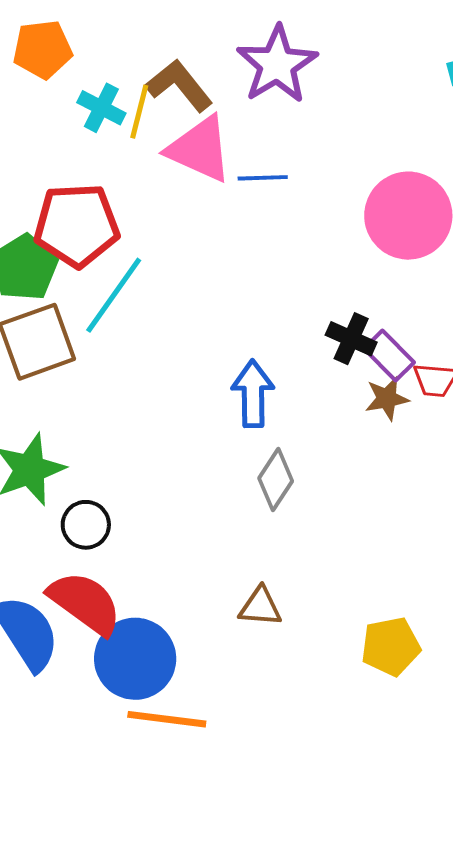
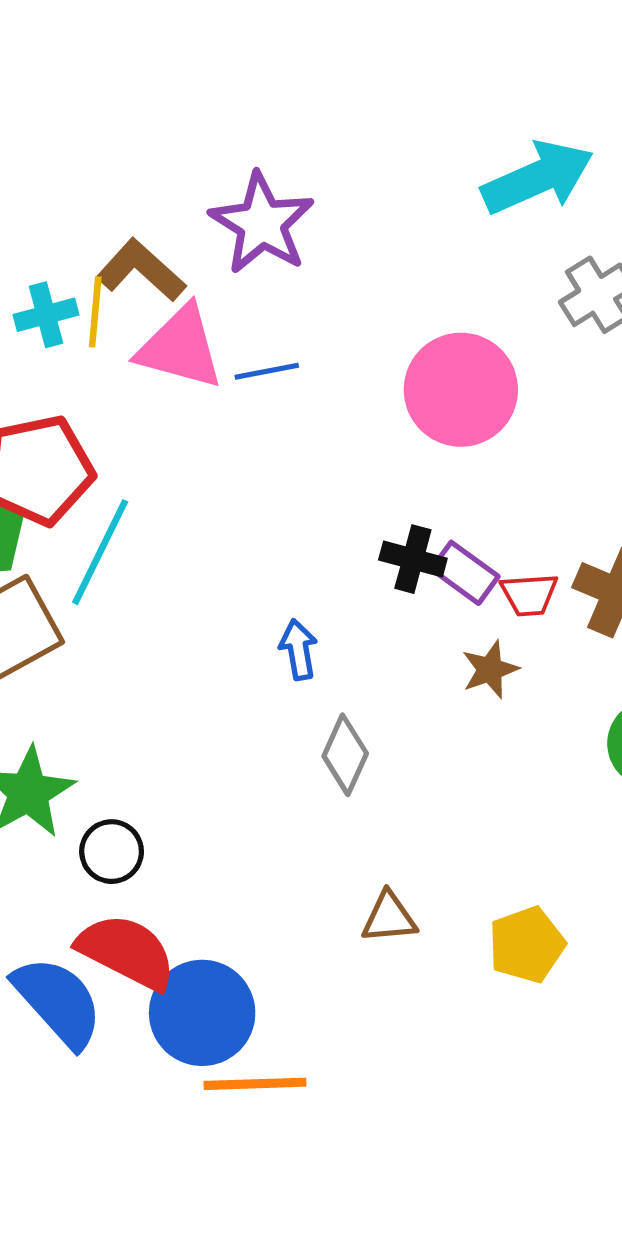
cyan cross: (101, 108) -> (46, 315), turned -33
blue arrow: (253, 394) -> (298, 650), size x0.7
brown star: (387, 398) -> (490, 670), moved
brown triangle: (260, 607) -> (389, 918), moved

